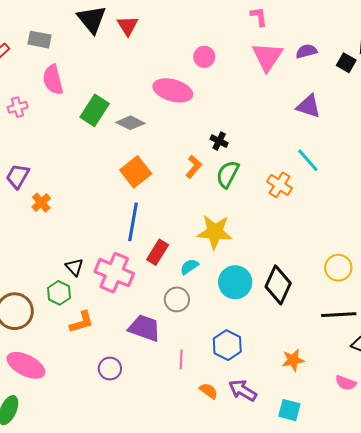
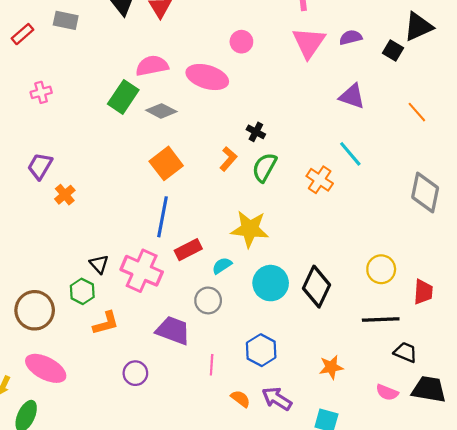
pink semicircle: (53, 80) -> (152, 66), moved, turned 92
red rectangle: (158, 252) -> (188, 250), turned 30

